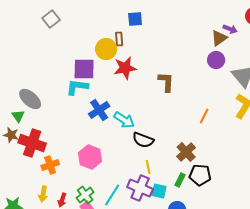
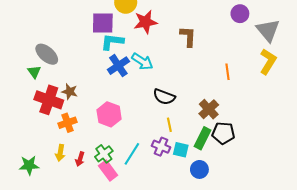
cyan L-shape: (77, 87) -> (112, 42), moved
orange line: (204, 116) -> (227, 72), turned -35
cyan arrow: (124, 120) -> (142, 61), moved
brown star: (11, 135) -> (70, 92), moved
green rectangle: (180, 180) -> (203, 138), size x1.5
purple cross: (140, 188) -> (161, 147), size x0.7

